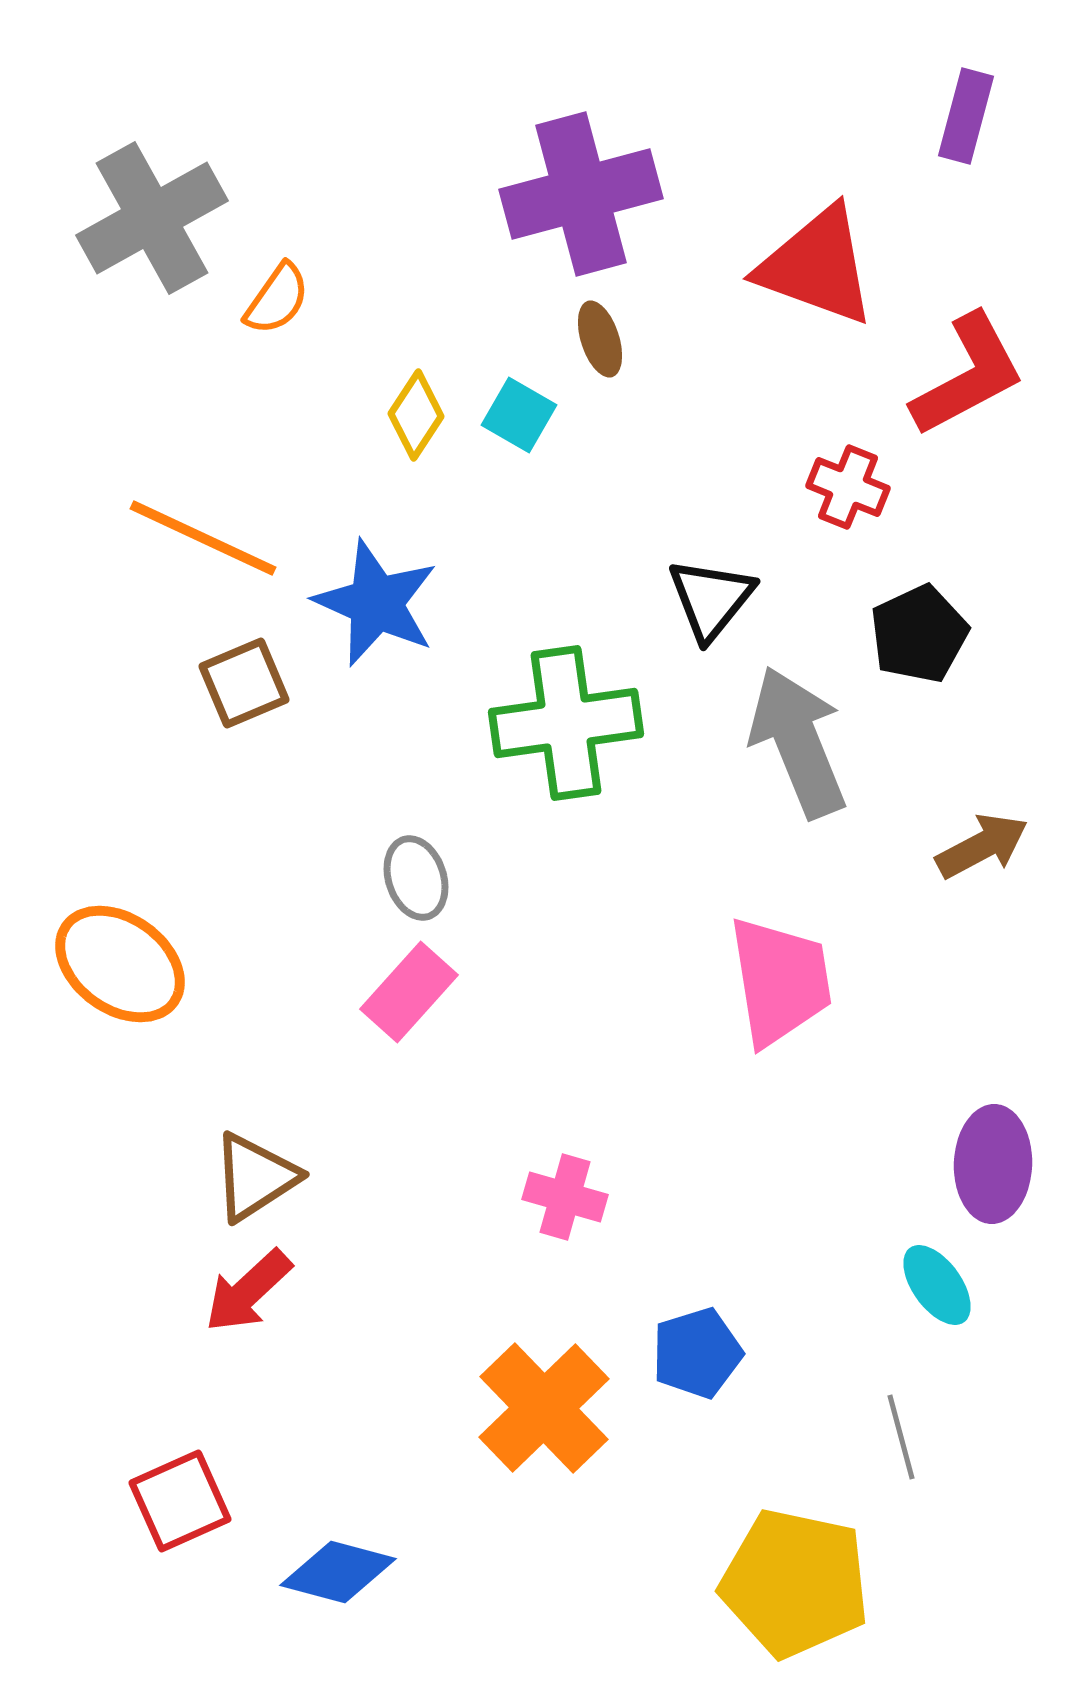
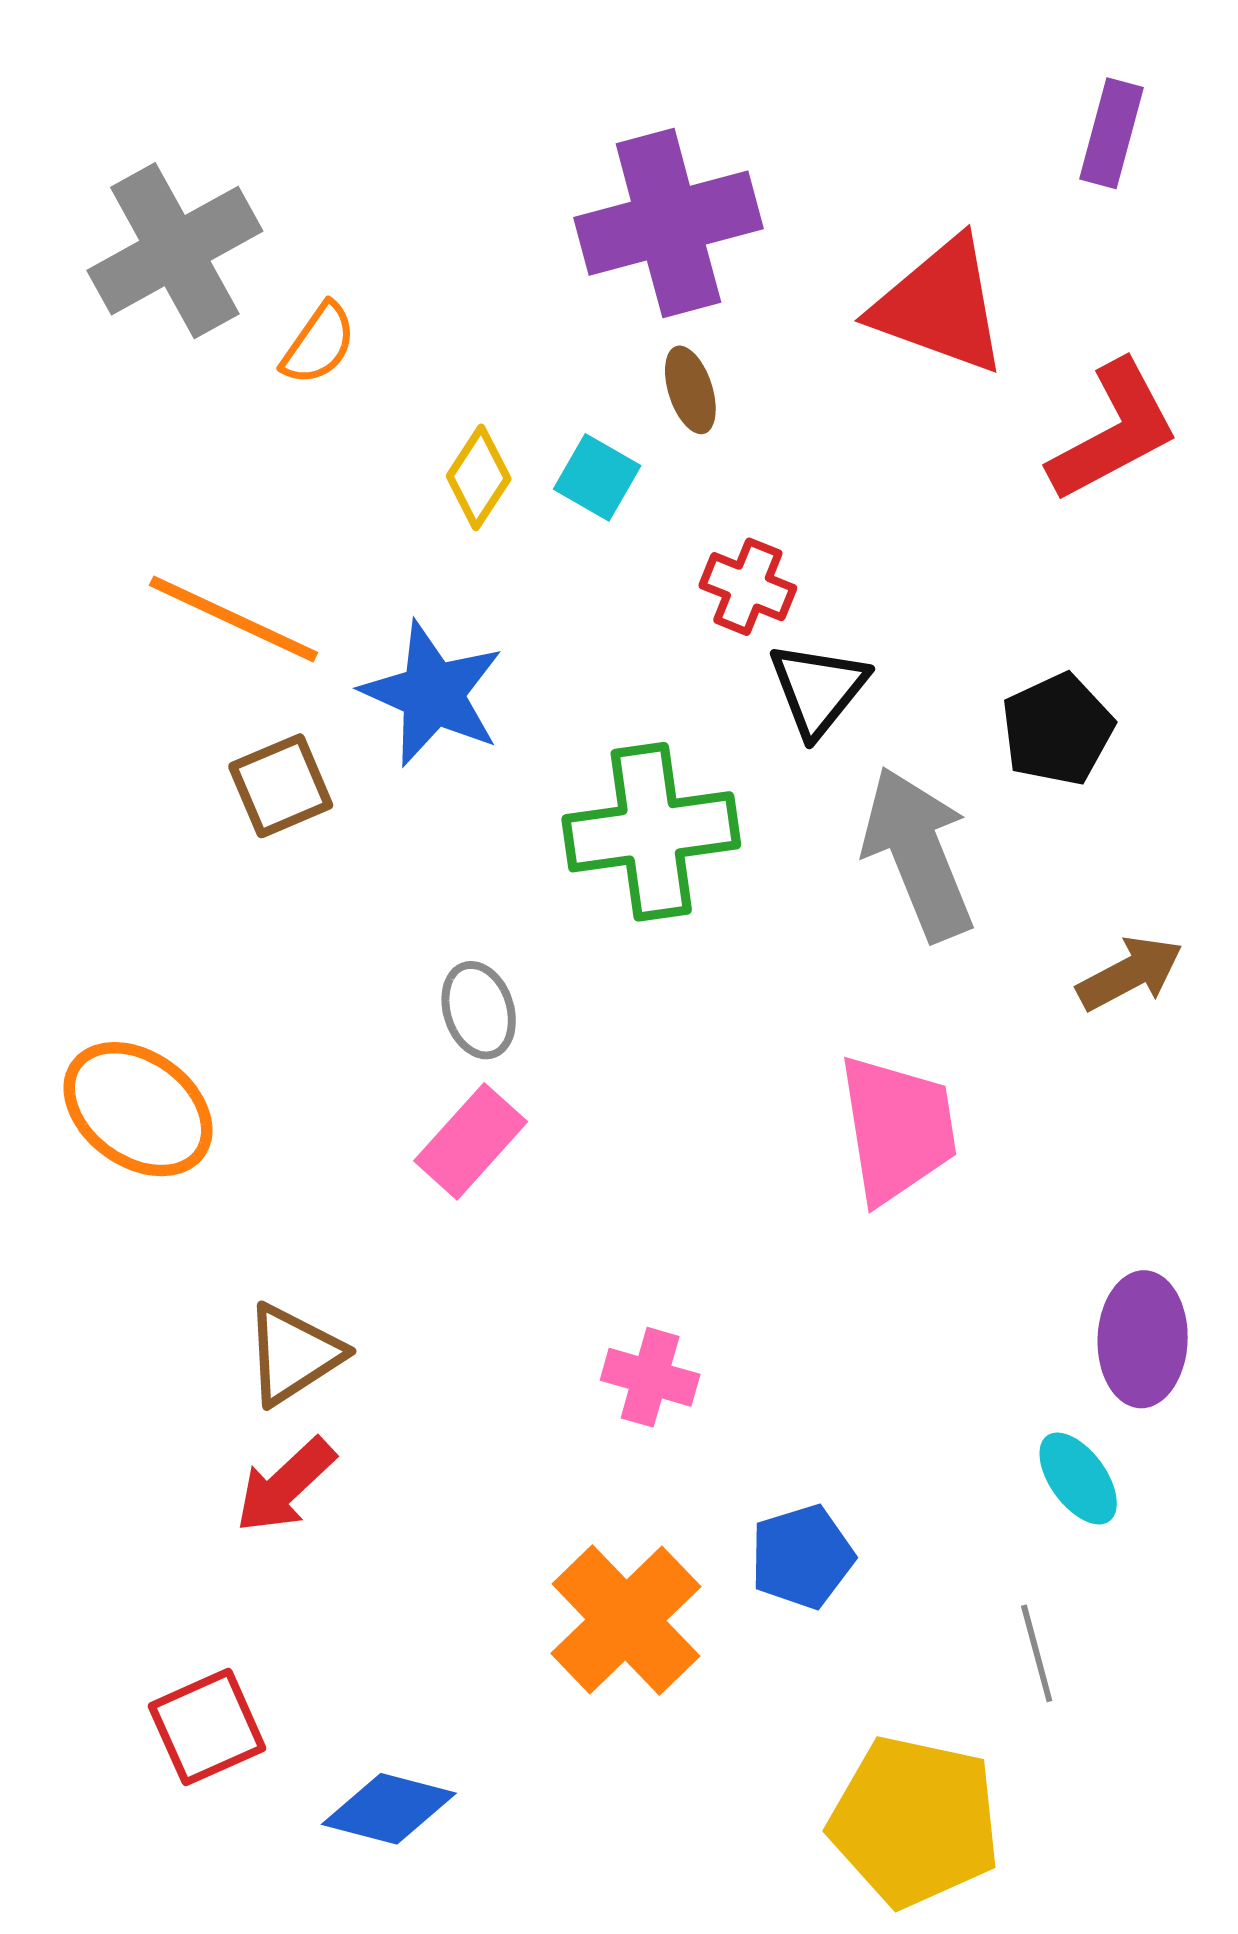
red cross: (848, 487) -> (748, 587), moved

